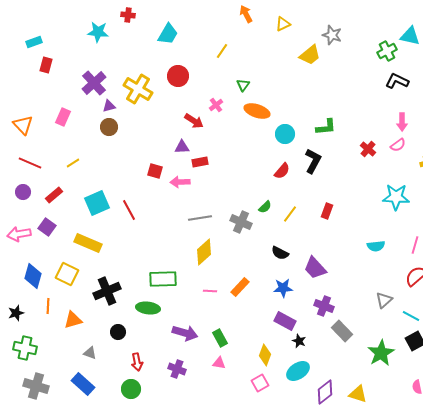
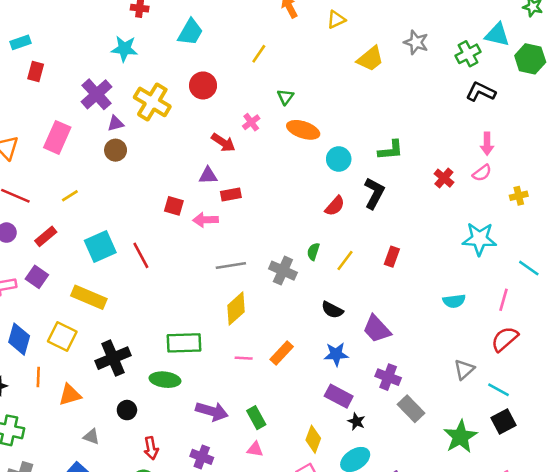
cyan star: (98, 32) -> (124, 49), moved
gray star: (332, 35) -> (416, 42), moved
pink rectangle: (63, 117) -> (57, 137), size x1.4
green semicircle: (265, 207) -> (313, 252), turned 152

